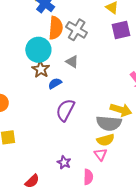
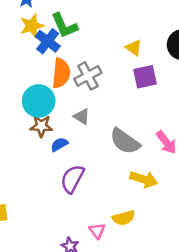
gray cross: (77, 30) -> (88, 76), turned 30
brown star: (41, 69) -> (41, 126), turned -30
gray semicircle: (109, 123) -> (125, 141), moved, turned 30
pink triangle: (100, 154) -> (97, 231), moved

